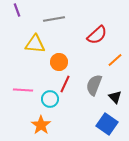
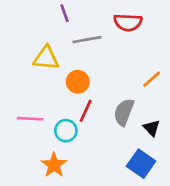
purple line: (17, 10) -> (65, 13), moved
gray line: (54, 19) -> (87, 40), moved
red semicircle: (97, 35) -> (128, 22), moved, turned 45

